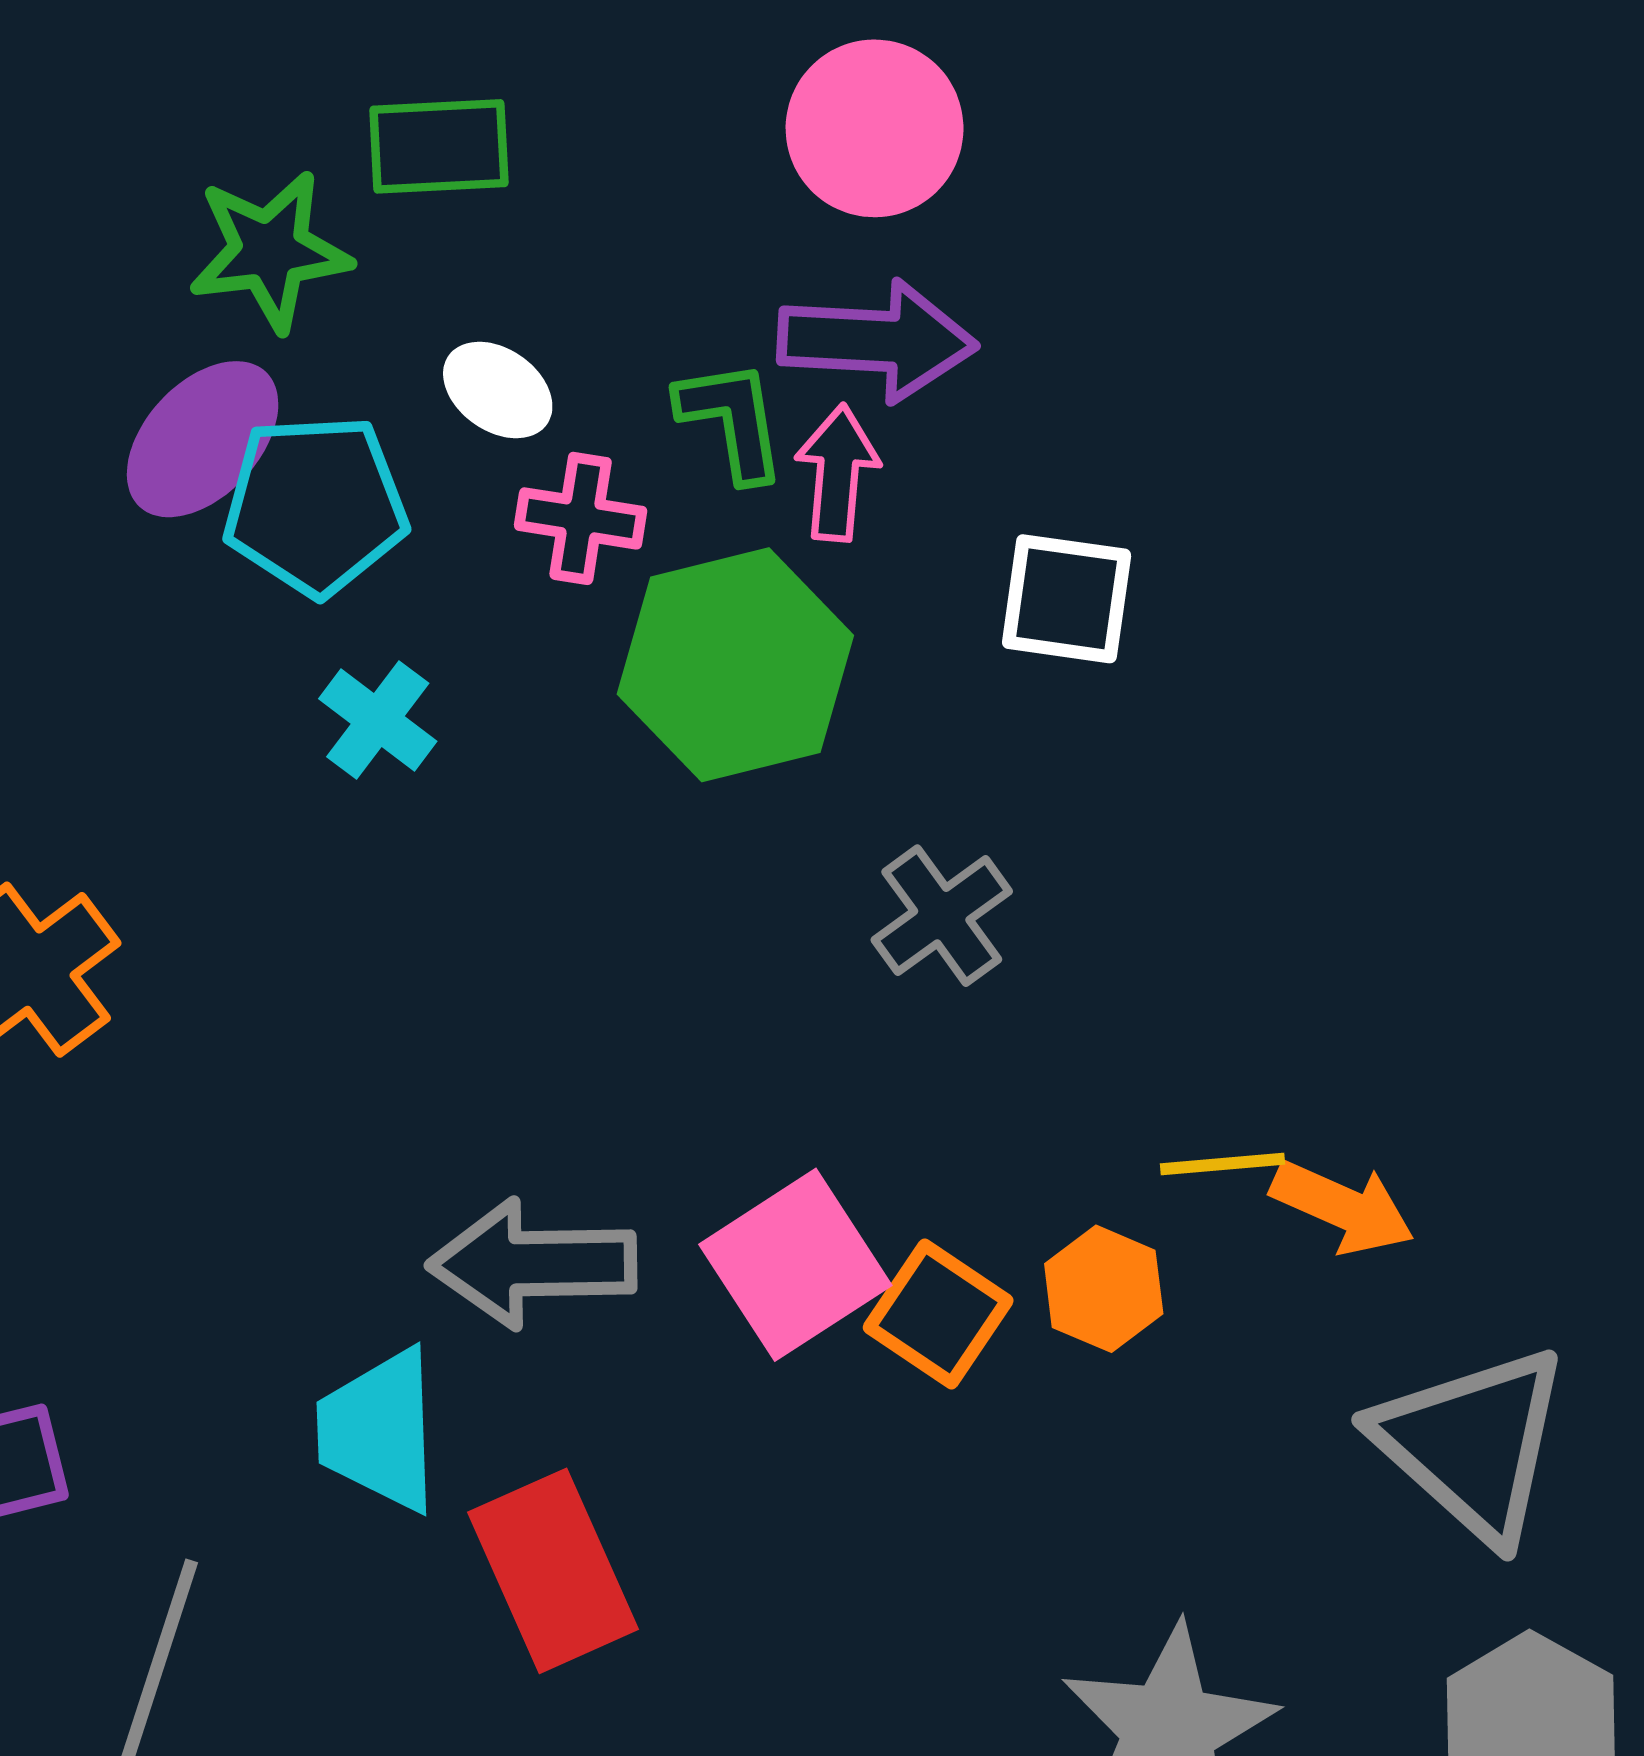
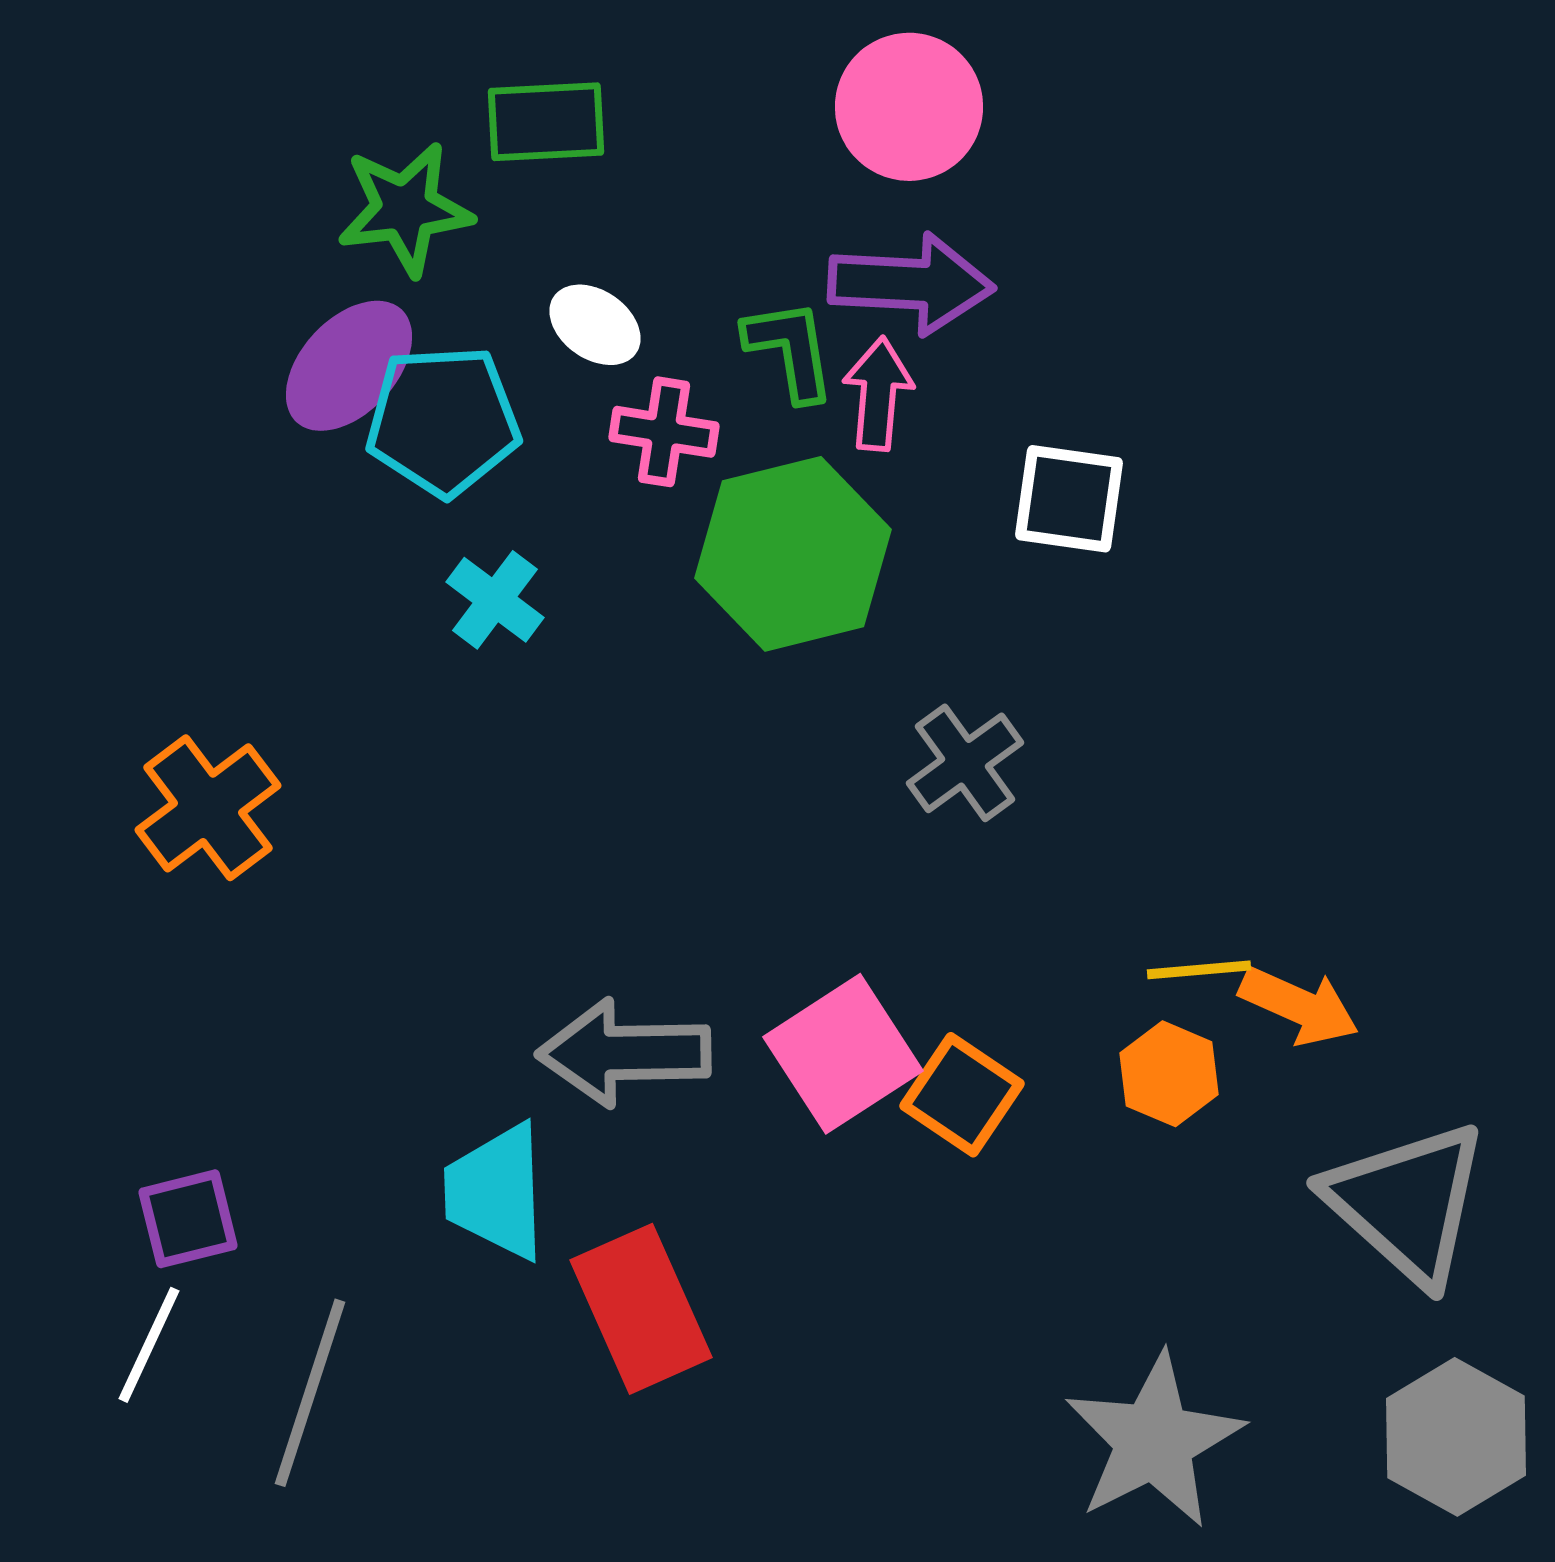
orange hexagon: (1104, 1289) -> (1169, 1074), moved

